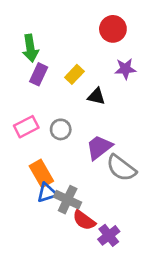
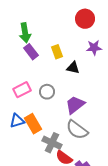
purple rectangle: (39, 74) -> (31, 52), turned -63
yellow rectangle: (74, 74) -> (57, 52), turned -64
gray semicircle: (121, 168) -> (77, 130), moved
blue triangle: (47, 193) -> (17, 121), moved

